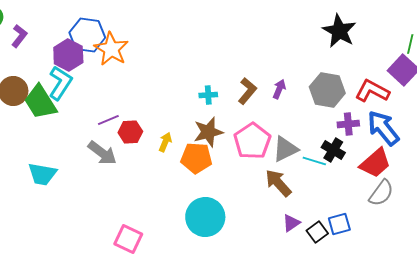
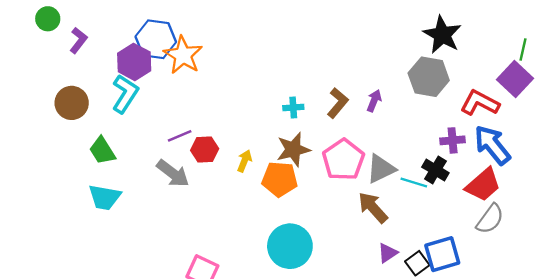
gray hexagon: (327, 90) -> (429, 77), moved
green trapezoid: (40, 102) -> (102, 151), moved, size x0.7
blue square: (339, 224) -> (442, 254), size x1.4

